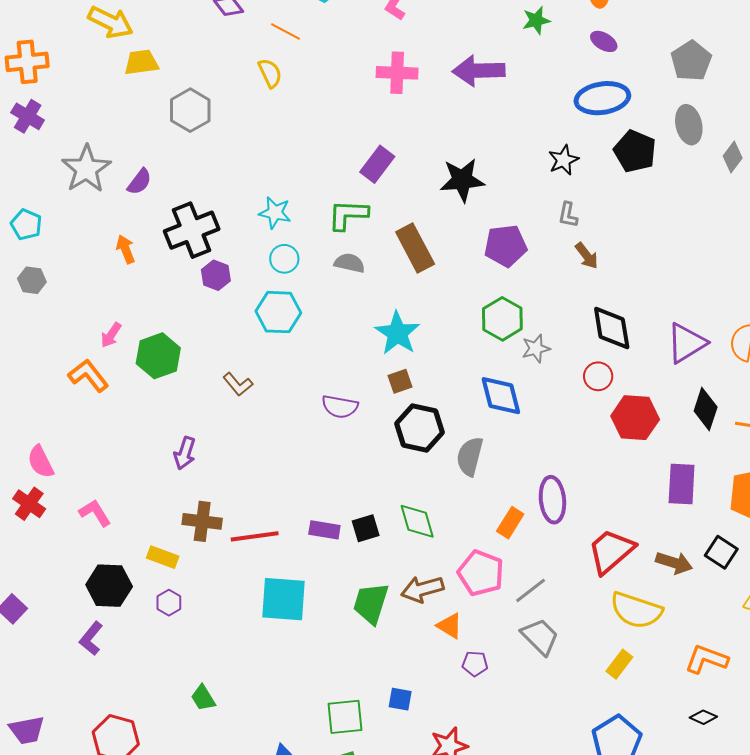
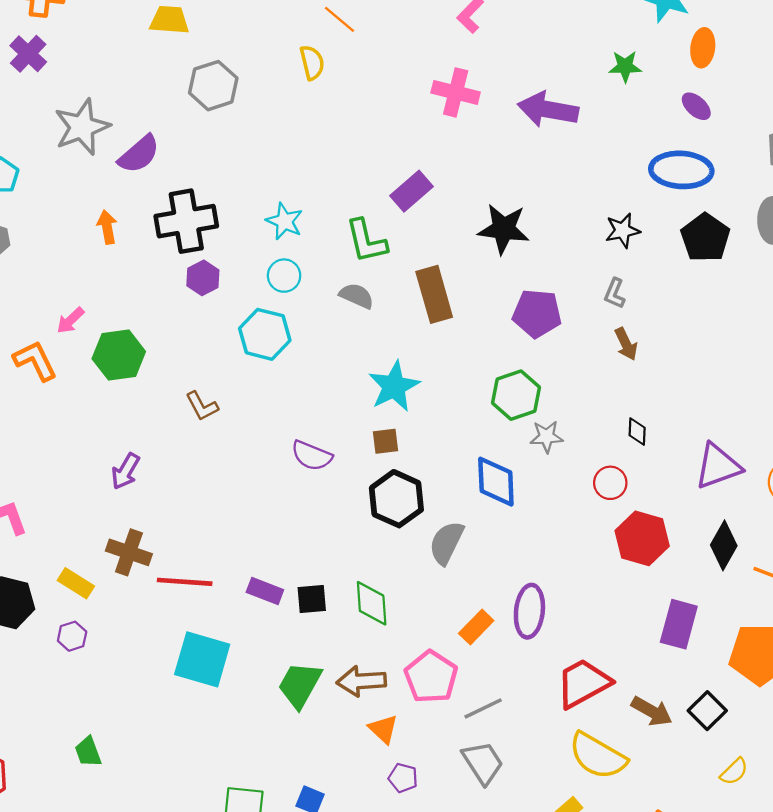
purple semicircle: (139, 182) -> (139, 154), size x1.4
green L-shape: (348, 215) -> (366, 241), turned -117
black diamond: (612, 328) -> (637, 432), size x0.5

